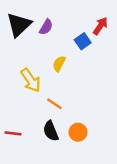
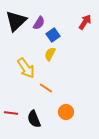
blue square: (83, 41) -> (53, 35), moved
black semicircle: (51, 131) -> (34, 119), moved

